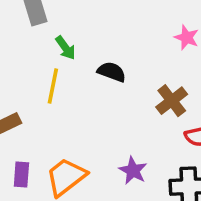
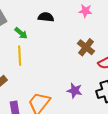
black semicircle: (112, 72) -> (46, 17), moved

